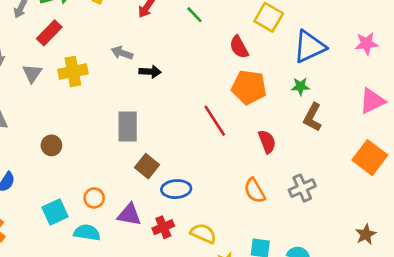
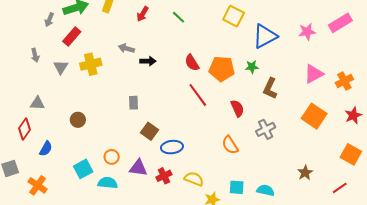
red semicircle: (239, 47) -> (192, 63), moved
green star: (300, 86) -> (252, 67), moved
gray rectangle: (128, 126) -> (133, 103), size x0.6
gray cross: (302, 188) -> (266, 129), moved
brown star: (366, 234) -> (305, 173), moved

